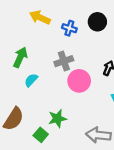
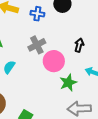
green star: (57, 118) -> (68, 83), moved

